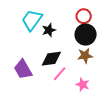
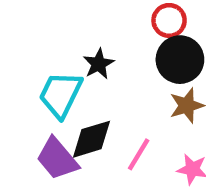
cyan trapezoid: (32, 20) -> (60, 95), moved
black diamond: (51, 59) -> (91, 139), moved

